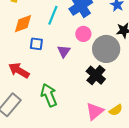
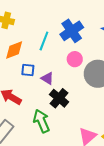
purple triangle: (64, 51) -> (47, 78), moved, turned -32
black cross: (96, 75) -> (59, 98), moved

